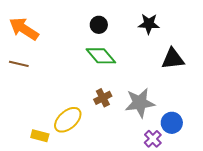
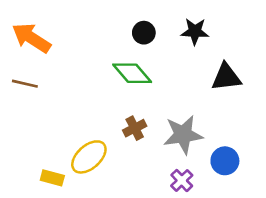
black circle: (99, 25) -> (144, 33), moved
purple cross: (153, 139) -> (182, 180), moved

